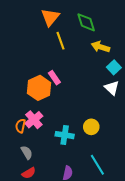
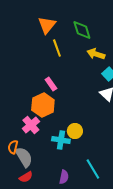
orange hexagon: (39, 88) -> (43, 105), moved
orange semicircle: (21, 126) -> (13, 147), moved
yellow circle: (91, 127) -> (75, 131), moved
gray semicircle: (27, 152) -> (24, 157), size x1.5

